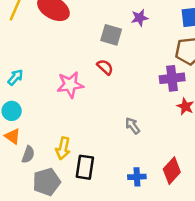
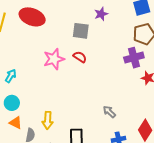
pink star: (70, 85) -> (54, 59), moved
gray arrow: (133, 126) -> (109, 112), moved
yellow arrow: (63, 148) -> (48, 120), moved

